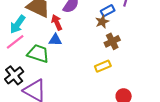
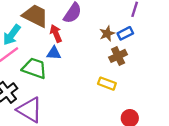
blue rectangle: (108, 11) -> (125, 33), moved
yellow rectangle: (103, 66) -> (107, 84), turned 42

